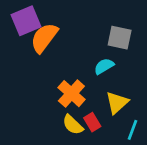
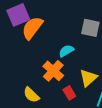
cyan semicircle: (104, 66) -> (66, 51), moved
yellow semicircle: (73, 125) -> (31, 95), moved

